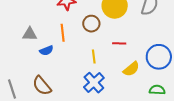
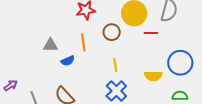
red line: (119, 43) -> (151, 33), moved
yellow semicircle: (131, 69) -> (153, 76), turned 42

